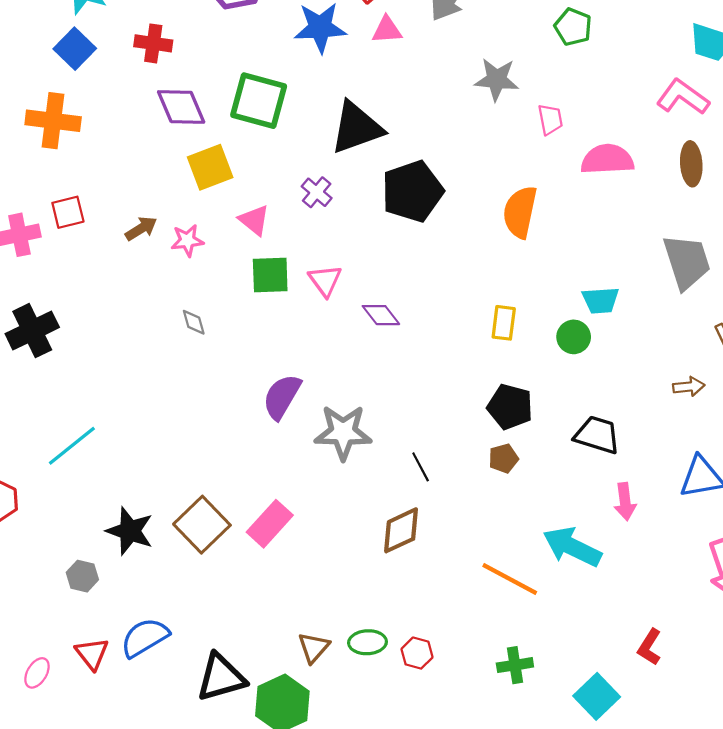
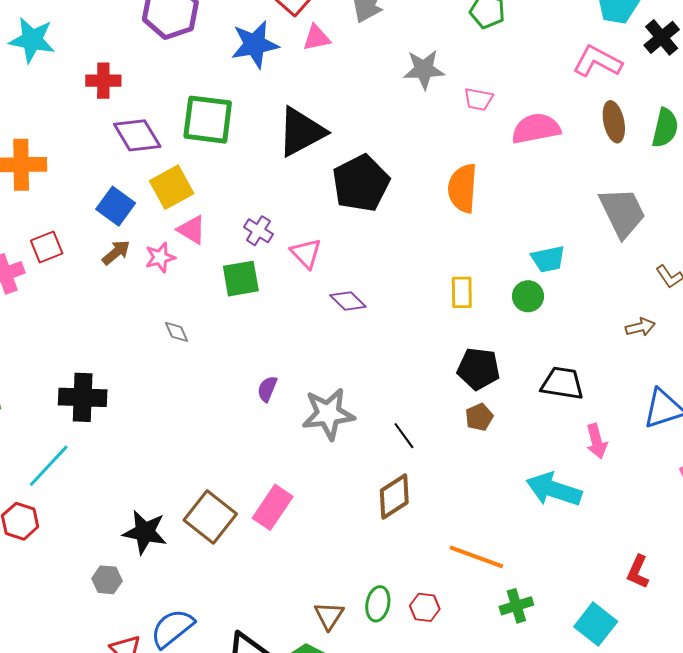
blue square: (75, 49) -> (116, 206), moved
pink trapezoid: (550, 119) -> (478, 99), turned 120
purple cross: (317, 192) -> (258, 231), moved
pink triangle: (254, 220) -> (192, 230), moved
pink triangle: (325, 280) -> (306, 253), moved
black cross: (32, 331) -> (83, 397), moved, turned 36
purple semicircle: (282, 397) -> (267, 389), size x0.6
cyan line: (72, 446) -> (49, 466), moved
orange line: (510, 579) -> (476, 557), moved
green ellipse: (367, 642) -> (378, 604), turned -68

